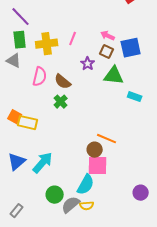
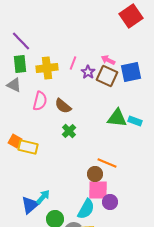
brown square: (107, 52) -> (107, 76), size x1.5
purple star: (88, 64) -> (88, 72), moved
green triangle: (114, 76) -> (117, 118), moved
green cross: (61, 102) -> (69, 131), moved
blue triangle: (17, 162) -> (30, 205), moved
cyan arrow: (43, 163) -> (43, 197), moved, size x0.7
purple circle: (141, 193) -> (110, 202), moved

